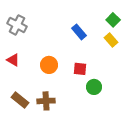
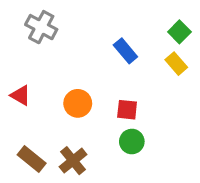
gray cross: (17, 25) -> (41, 27), moved
green circle: (94, 87) -> (132, 141), moved
brown cross: (46, 101) -> (73, 161), turned -36

